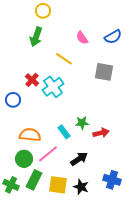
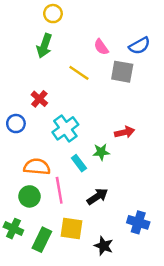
gray square: (104, 72) -> (122, 72), moved
cyan cross: (53, 87) -> (65, 128), moved
red arrow: (101, 133) -> (125, 132), moved
pink line: (48, 154) -> (59, 190), turned -60
green rectangle: (34, 180) -> (42, 240), moved
black star: (81, 187) -> (104, 246), moved

